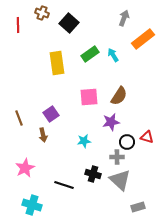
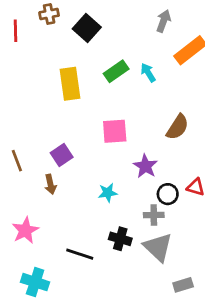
brown cross: (42, 13) -> (49, 14), turned -32
brown semicircle: (119, 96) -> (177, 127), moved
purple star: (111, 122) -> (145, 166), turned -30

